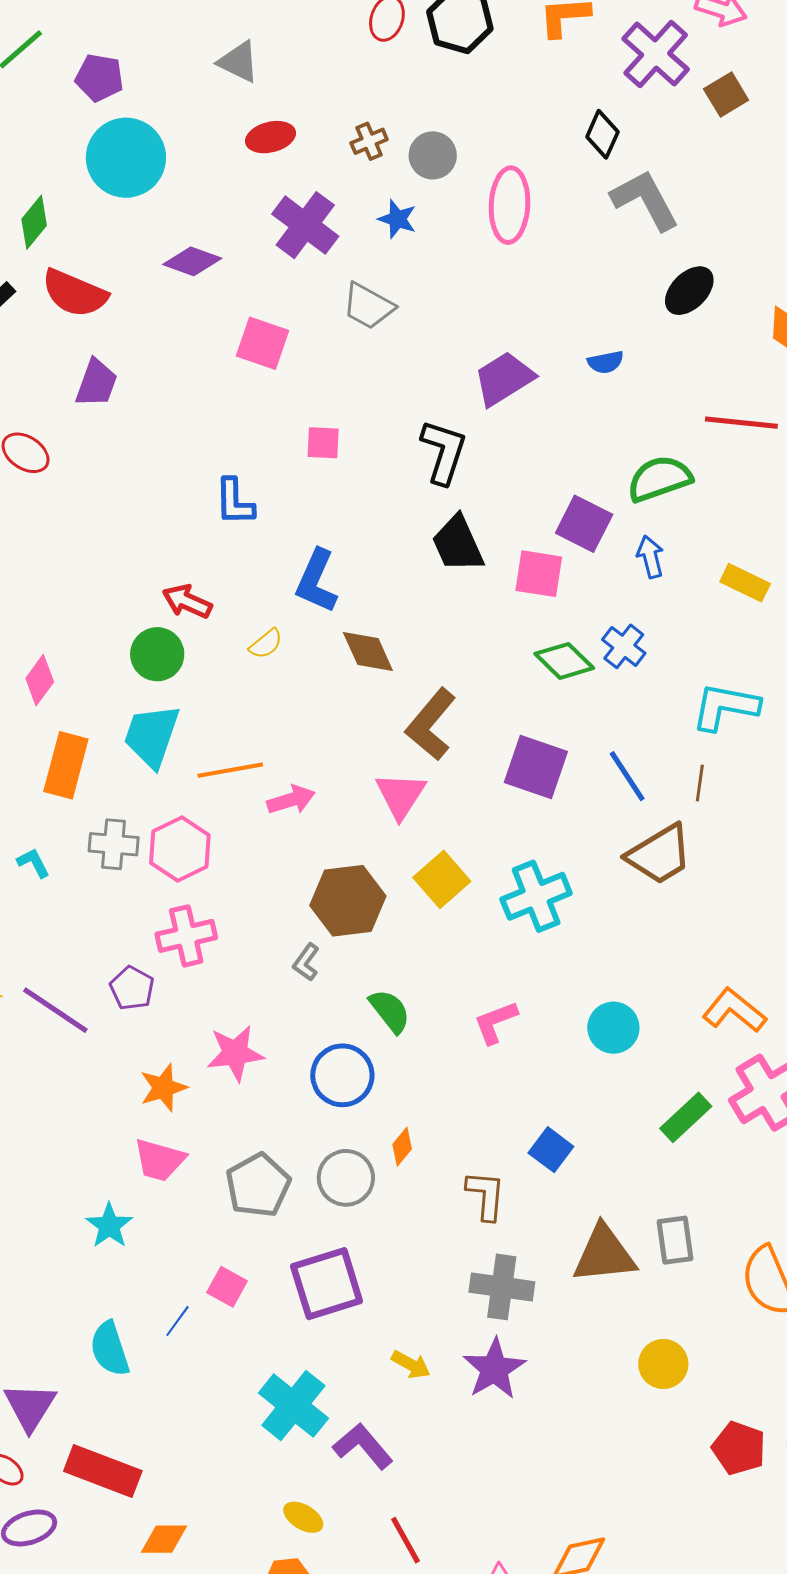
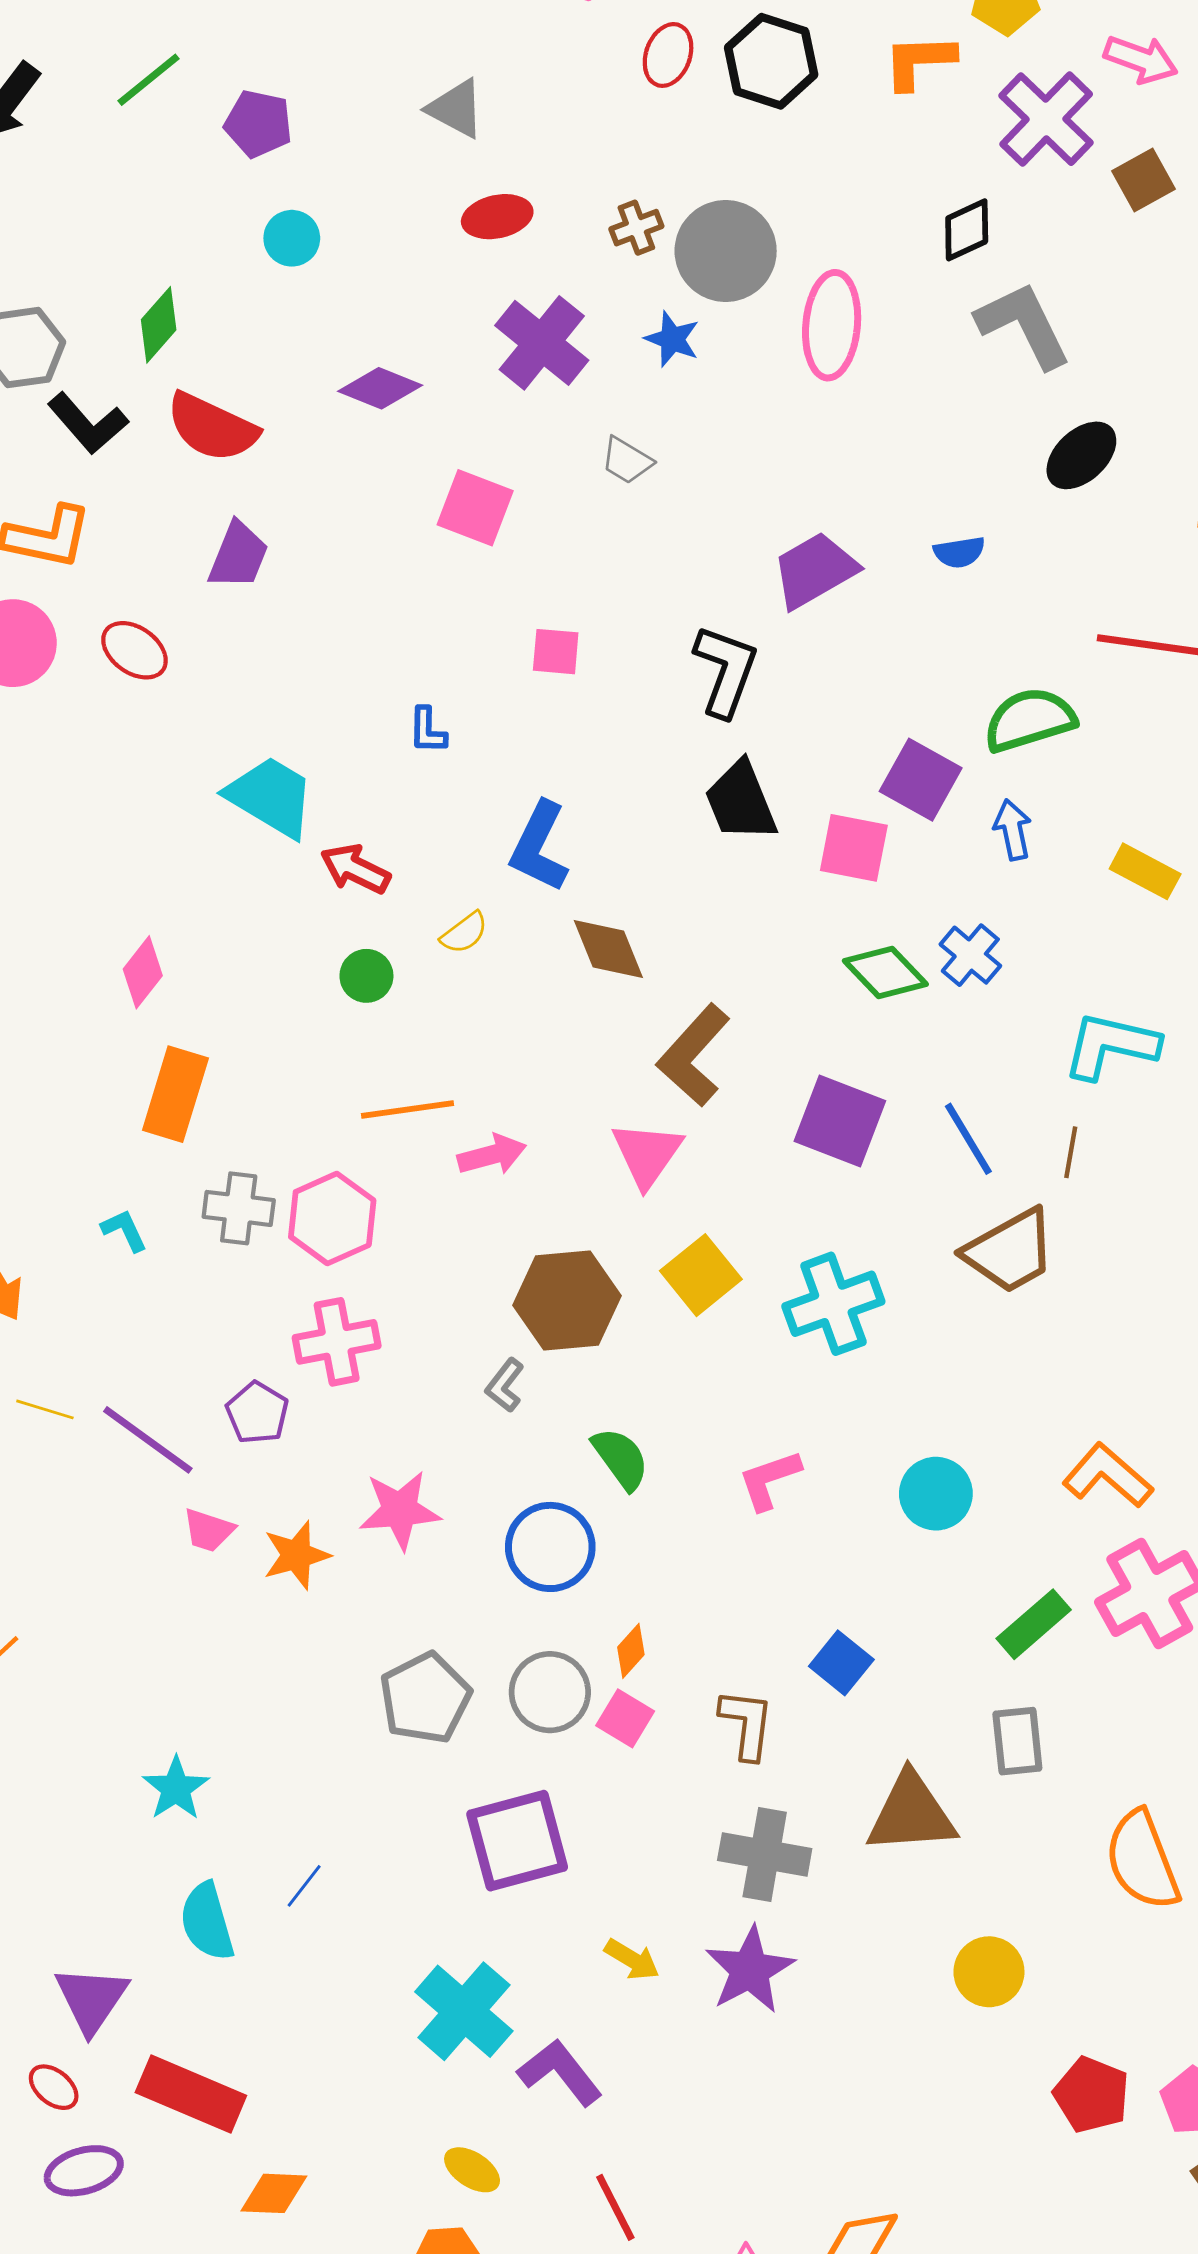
black diamond: (602, 134) -> (967, 230), turned 39
gray circle: (433, 155) -> (726, 251), size x1.5
cyan circle: (126, 158) -> (292, 238), size x0.5
gray trapezoid: (368, 306) -> (627, 461), size x0.7
blue L-shape: (235, 502) -> (427, 730), size x0.7
green circle: (157, 654) -> (366, 976), moved, size x0.7
cyan trapezoid: (152, 736) -> (271, 797), moved, turned 100
pink trapezoid: (160, 1160) -> (208, 1530), moved, size x0.7
cyan star: (109, 1226) -> (176, 1788), moved
gray rectangle: (675, 1240) -> (1017, 1741), moved
pink square: (227, 1287) -> (625, 1718), moved

